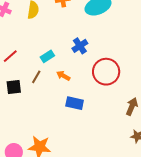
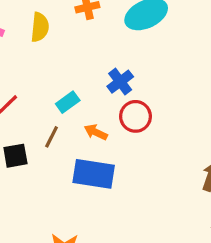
red circle: (106, 72) -> (136, 116), moved, size x0.7
blue rectangle: (75, 103) -> (94, 174), moved, size x1.4

